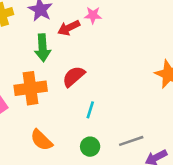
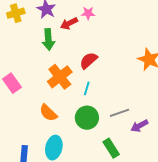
red semicircle: (74, 76) -> (89, 61), moved
orange cross: (31, 88) -> (60, 77), moved, turned -30
green circle: (90, 147) -> (87, 118), size x1.5

